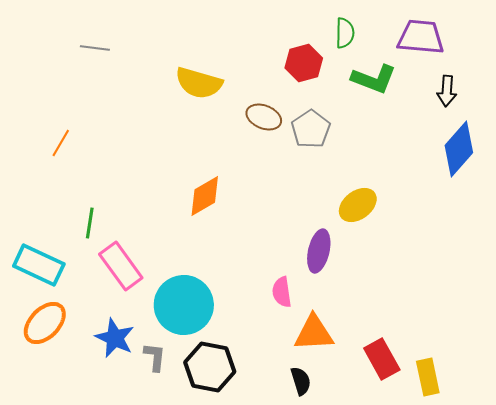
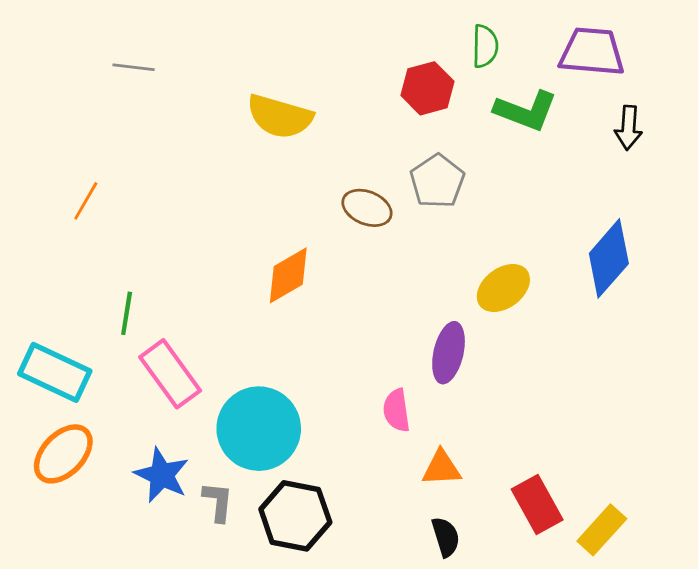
brown ellipse: (264, 117) -> (367, 208), moved
blue diamond: (459, 149) -> (609, 258), moved
orange triangle: (314, 333) -> (441, 468), size x0.7
yellow rectangle: (428, 377) -> (602, 530), turned 54
black semicircle: (301, 381) -> (446, 537), moved

